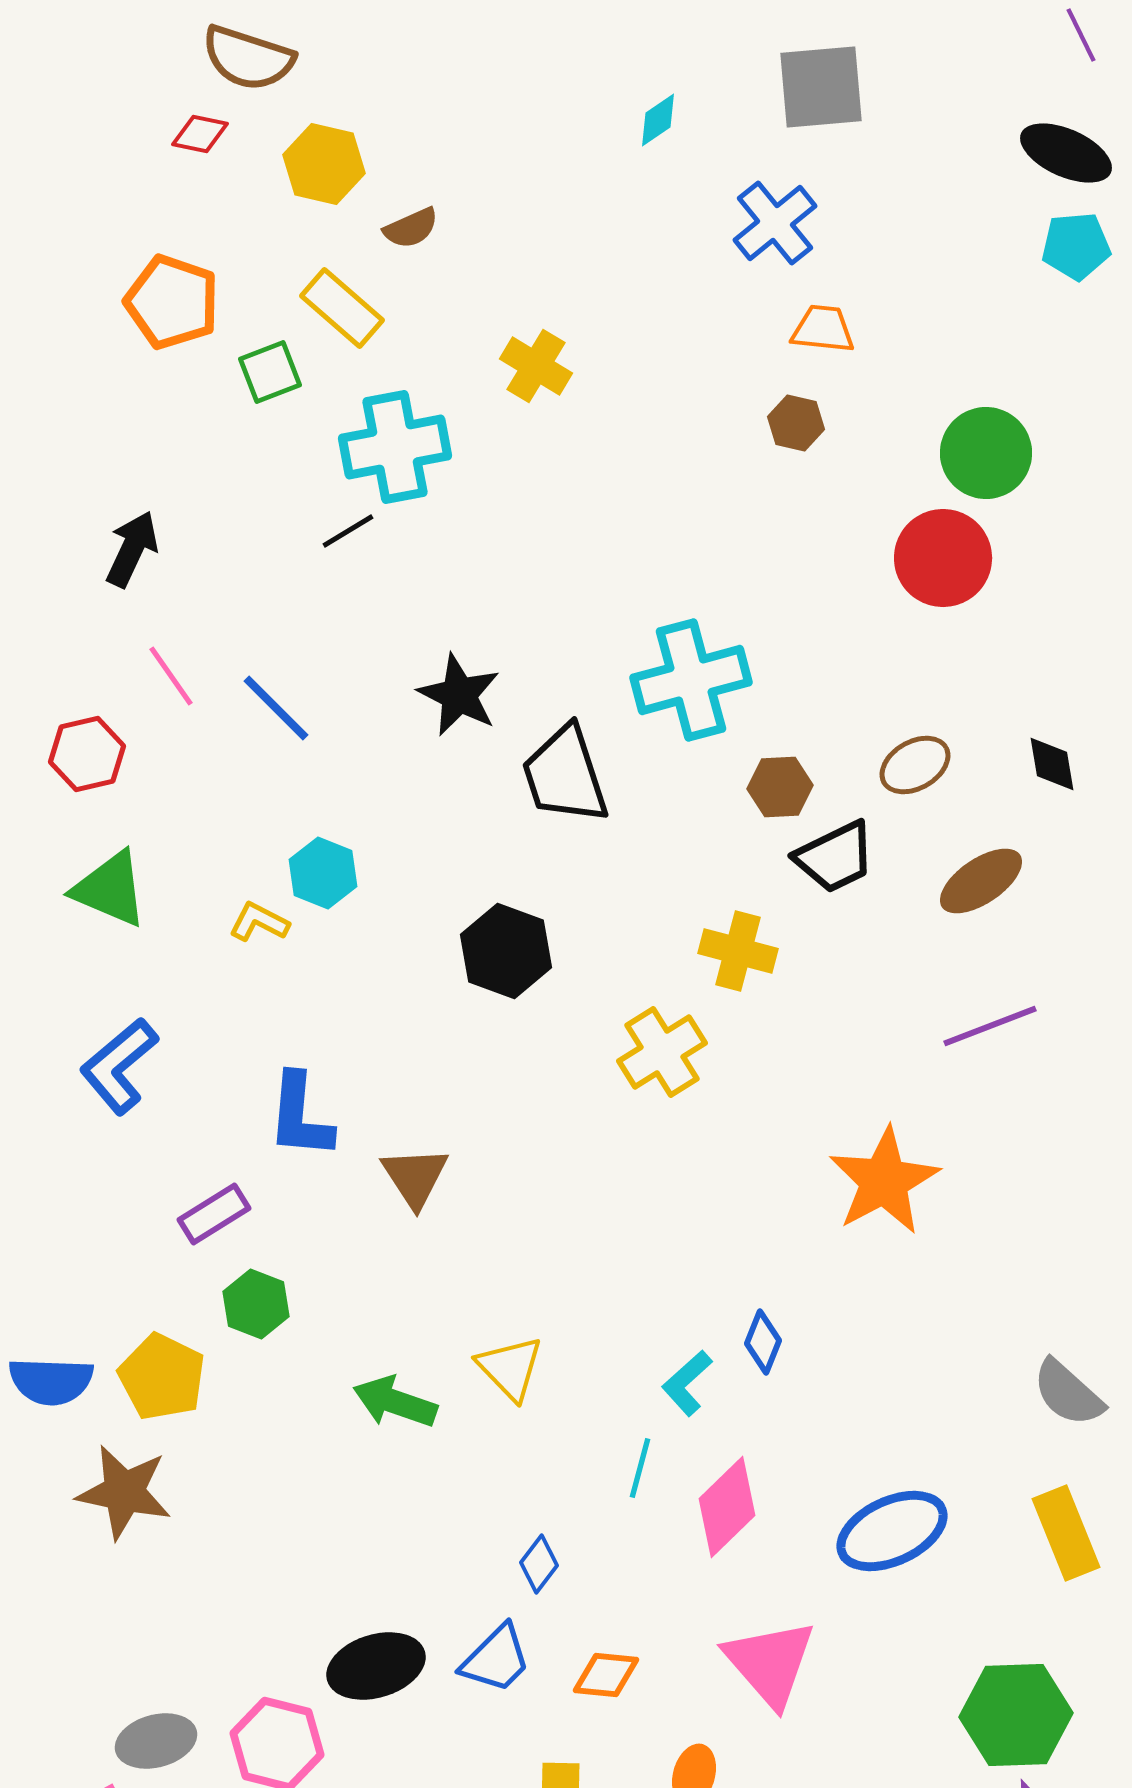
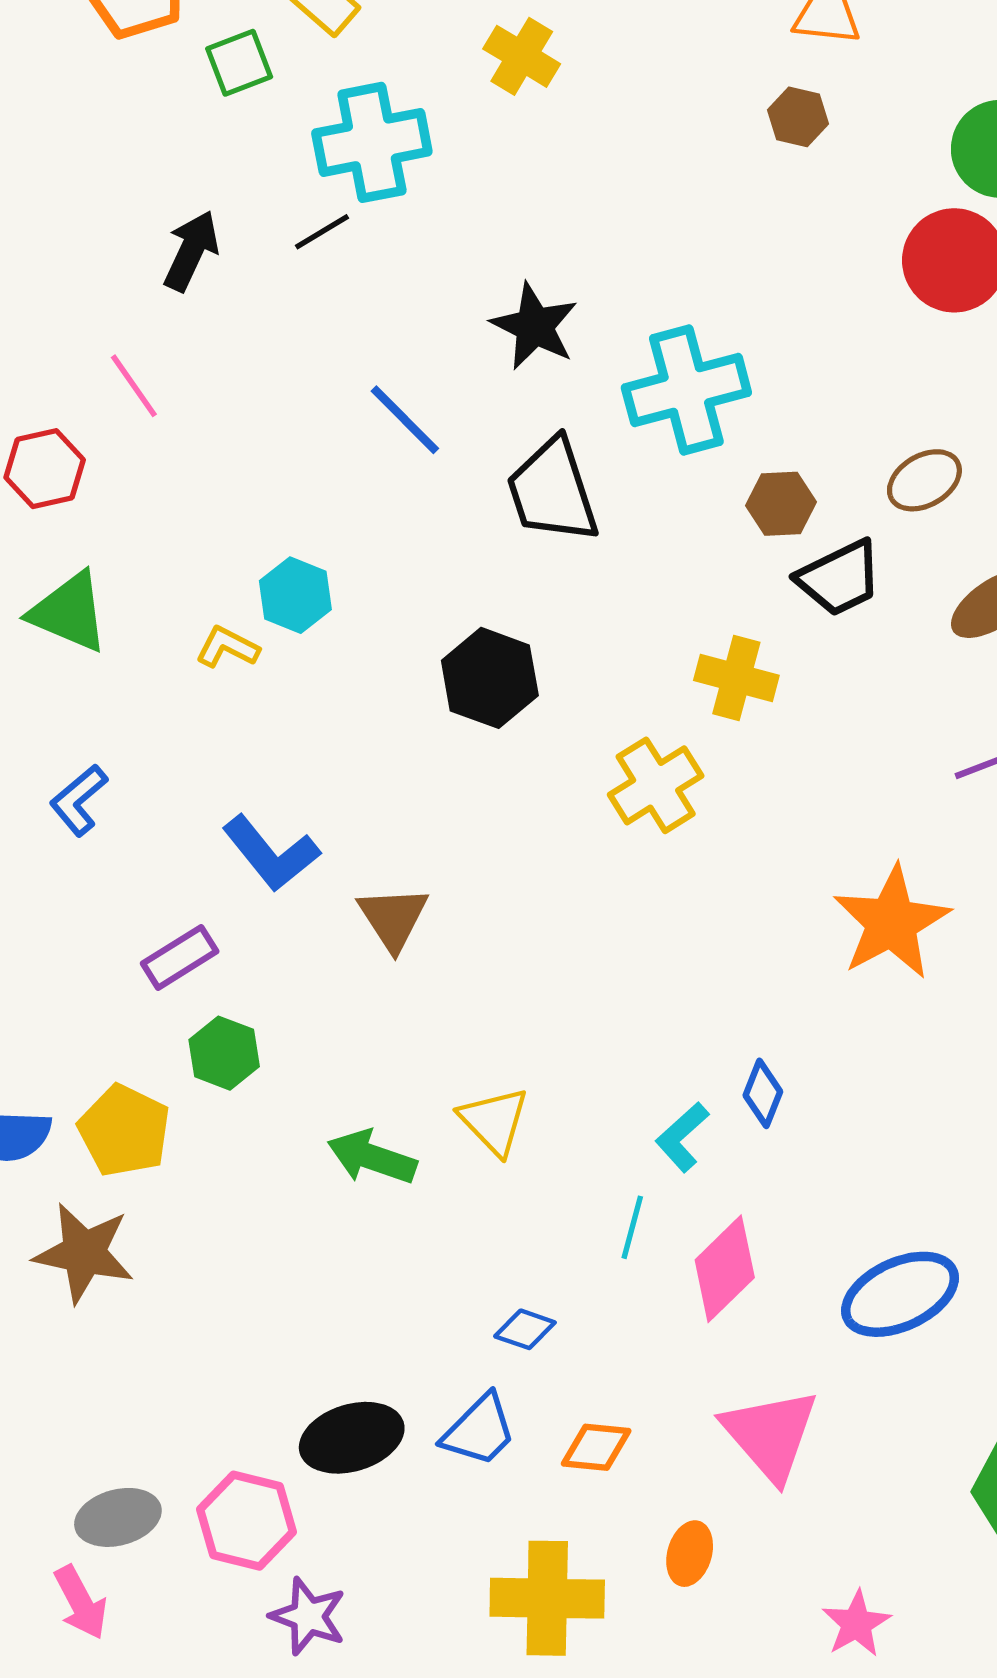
black arrow: (132, 549) -> (191, 251), moved
black star: (459, 695) -> (534, 326), moved
blue line: (276, 708) -> (405, 420), moved
blue L-shape: (119, 1066) -> (79, 800), size x0.7
blue L-shape: (300, 1116) -> (271, 853), turned -44
blue diamond: (539, 1564) -> (525, 1329), turned 72

